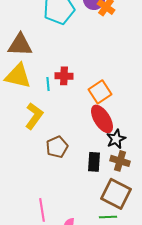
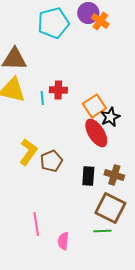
yellow L-shape: (34, 116) -> (28, 152), moved
black star: (116, 139) -> (110, 117), moved

